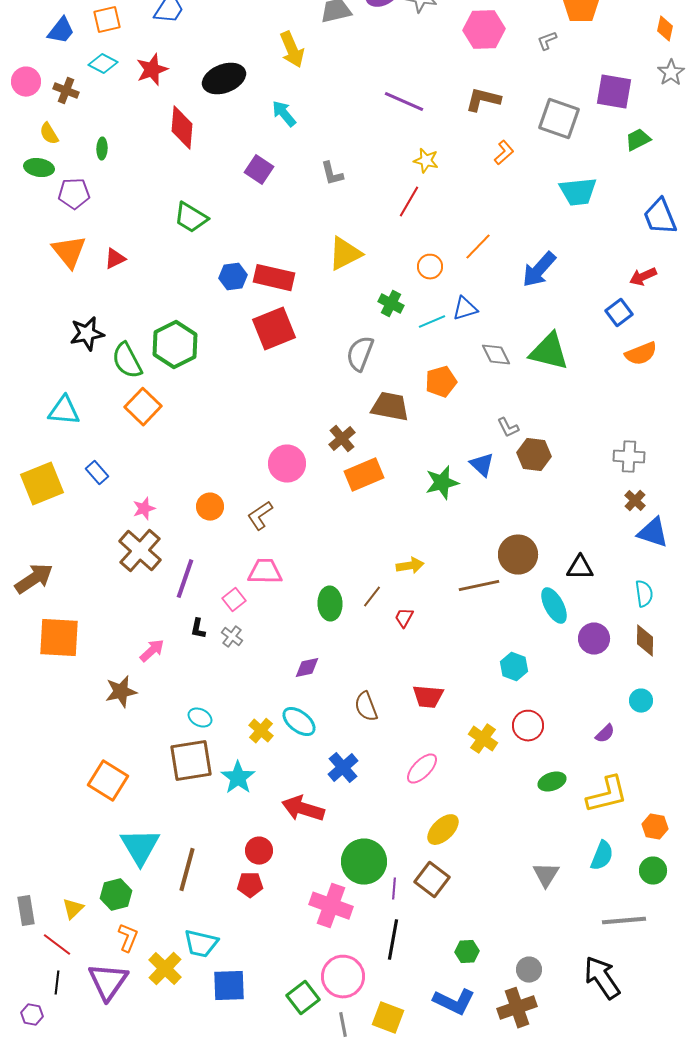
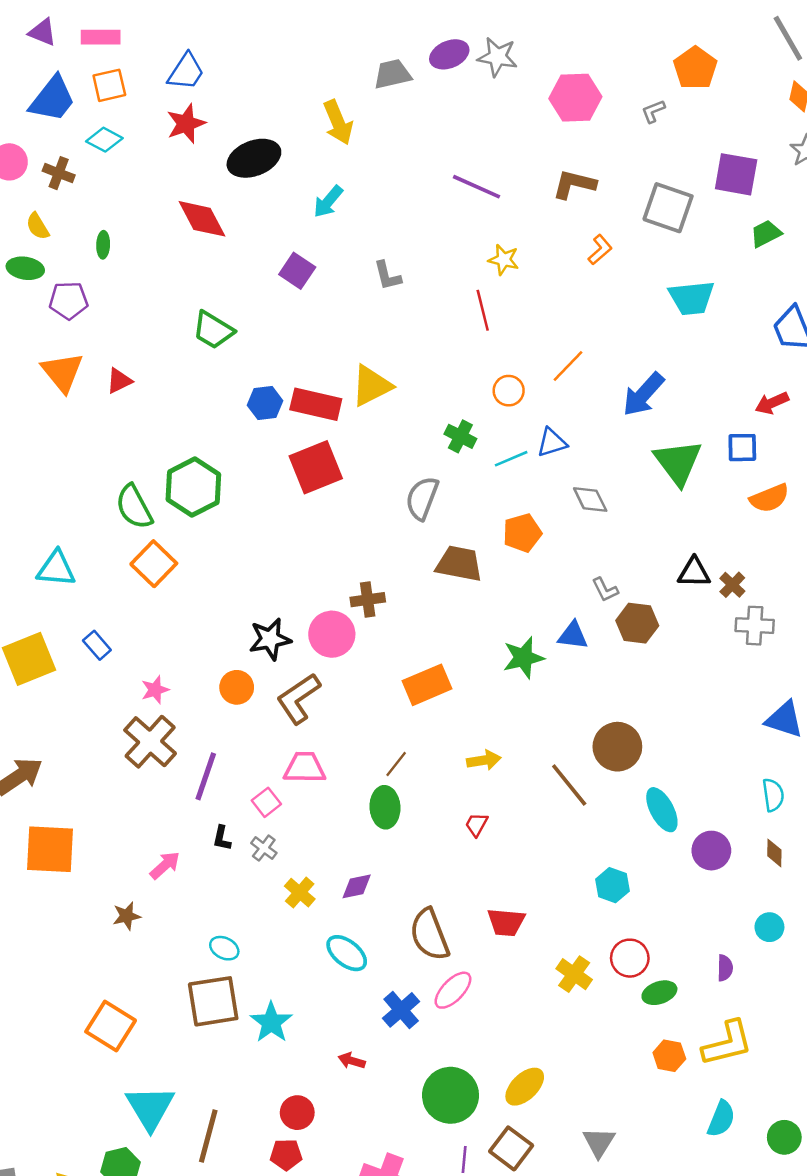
blue trapezoid: (61, 31) -> (52, 99), size x1.4
red star: (152, 70) -> (186, 124), moved
cyan arrow: (284, 114) -> (328, 202), turned -100
red diamond: (182, 128) -> (202, 219), turned -33
red line: (409, 202) -> (483, 310), turned -44
yellow triangle: (345, 254) -> (371, 386), moved
blue square: (619, 313) -> (742, 448), turned 36
black star: (87, 334) -> (270, 639), moved
green triangle: (549, 352) -> (678, 462), moved, turned 39
brown cross: (342, 439) -> (368, 600), moved, turned 32
blue triangle: (482, 465) -> (573, 635), turned -36
orange rectangle: (364, 475) -> (427, 685), moved
brown cross: (635, 501) -> (732, 585), moved
brown L-shape: (260, 516) -> (298, 698), size x1.4
black triangle: (580, 568) -> (694, 572), moved
brown line: (479, 586) -> (569, 785), turned 63
brown line: (372, 597) -> (396, 764), moved
brown diamond: (645, 641) -> (774, 853), size x0.7
brown star: (121, 692) -> (127, 916), size x0.7
brown semicircle: (366, 707) -> (429, 935), size x1.4
yellow cross: (261, 731) -> (300, 893), moved
purple semicircle: (605, 734) -> (725, 968), turned -45
pink ellipse: (422, 769) -> (453, 990), moved
green ellipse: (552, 782) -> (659, 993), moved
red arrow: (303, 809) -> (352, 1061), size x0.5
orange hexagon: (655, 827) -> (669, 1056), moved
green circle: (364, 862) -> (451, 1095), moved
gray triangle: (546, 875) -> (599, 1142), moved

